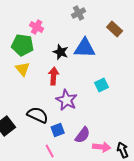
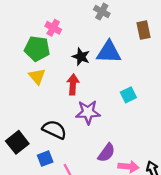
gray cross: (79, 13) -> (102, 12), turned -32
brown rectangle: (115, 29) -> (143, 30), turned 35
purple star: (67, 100) -> (88, 112), turned -30
blue square: (58, 130) -> (45, 159), moved

